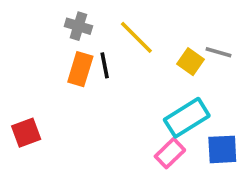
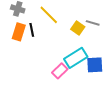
blue square: (222, 149) -> (95, 65), moved
pink rectangle: (170, 153) -> (60, 71), moved

